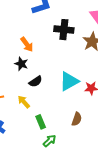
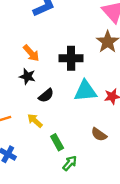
black cross: (64, 30) -> (71, 58), moved
cyan triangle: (69, 81) -> (85, 91), turned 30
brown semicircle: (77, 119) -> (99, 134), turned 112

